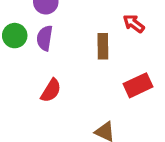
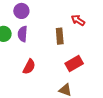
red rectangle: (138, 85) -> (74, 63), moved

